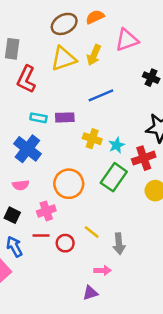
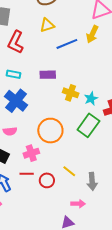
yellow arrow: (94, 55) -> (92, 34), moved
yellow triangle: (64, 59) -> (47, 25), size x0.7
blue line: (101, 95) -> (67, 44), moved
cyan rectangle: (38, 118) -> (13, 74), moved

